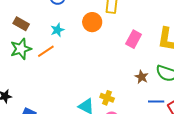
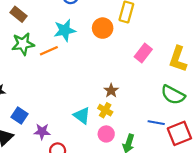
brown rectangle: (21, 24) -> (18, 14), moved
cyan star: (57, 30) -> (65, 30), size x1.5
brown star: (142, 77) -> (111, 91), moved

